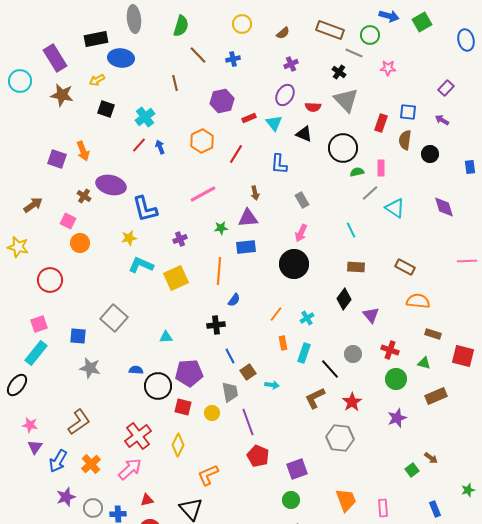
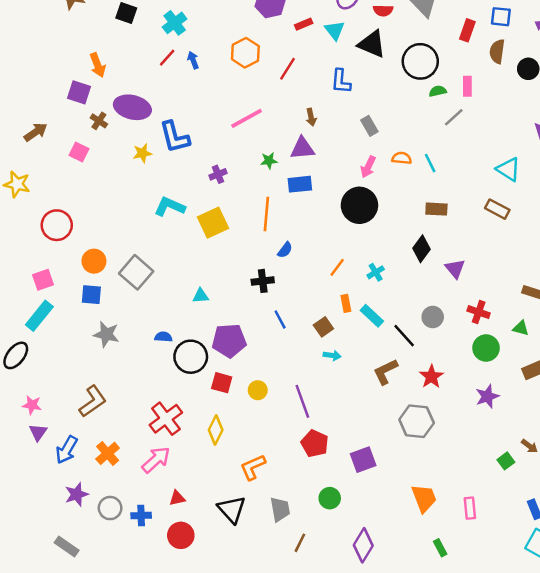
black triangle: (304, 134) -> (372, 44), size x1.4
purple square: (57, 159) -> (79, 92), moved
cyan triangle: (395, 208) -> (508, 169), moved
yellow star: (129, 238) -> (142, 153), moved
orange circle: (80, 243) -> (94, 261), moved
orange semicircle: (418, 301) -> (402, 158), moved, size x0.7
cyan rectangle: (304, 353) -> (372, 316), turned -66
brown square: (248, 372) -> (323, 327), moved
gray trapezoid: (230, 392) -> (280, 509), moved
green circle: (291, 500) -> (330, 498), moved

